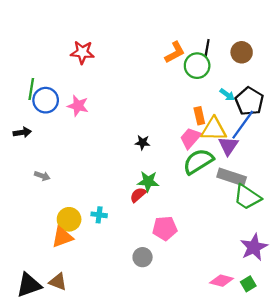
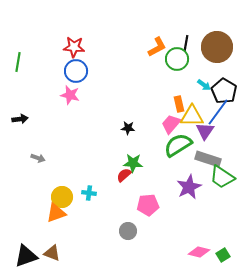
brown circle: (242, 52) -> (217, 47), size x1.6
green line: (31, 89) -> (18, 62), moved
blue circle: (46, 100) -> (76, 71), moved
purple star: (254, 247) -> (189, 187), moved

